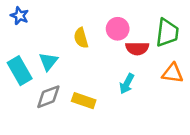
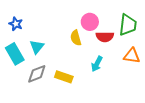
blue star: (20, 16) -> (16, 24), moved
yellow semicircle: (81, 38) -> (76, 38), moved

